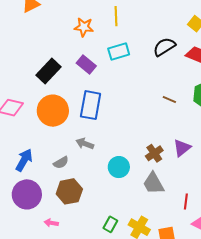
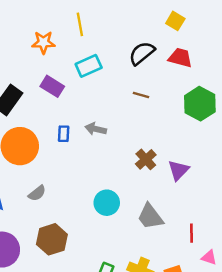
brown line: (169, 99) -> (141, 95), moved
blue rectangle: (91, 105) -> (64, 134), size x0.5
gray arrow: (85, 144) -> (96, 129), moved
brown cross: (154, 153) -> (146, 159), moved
gray semicircle: (61, 163) -> (37, 193), moved

